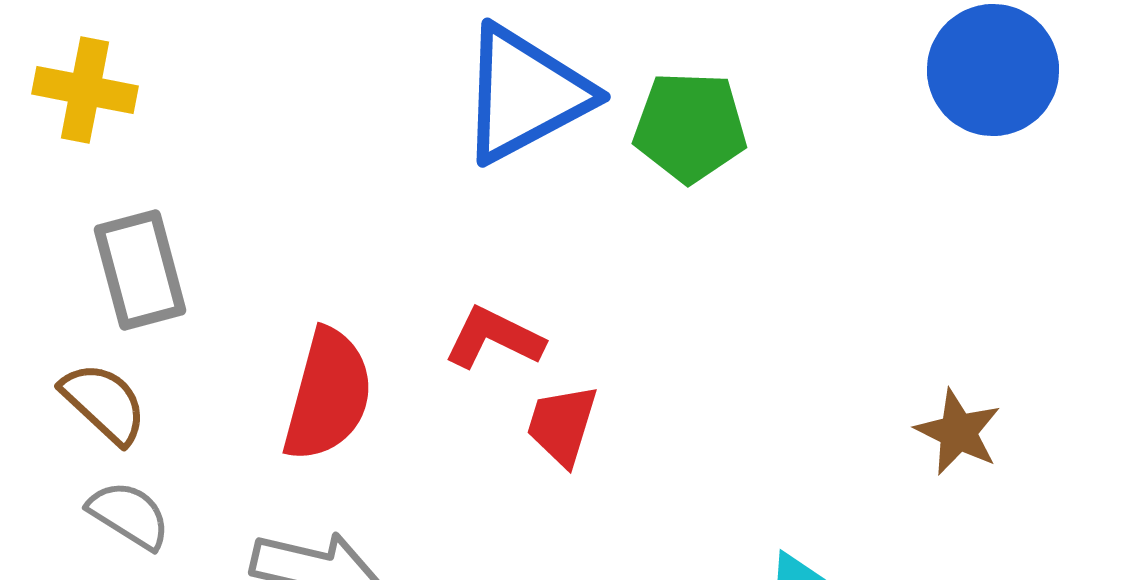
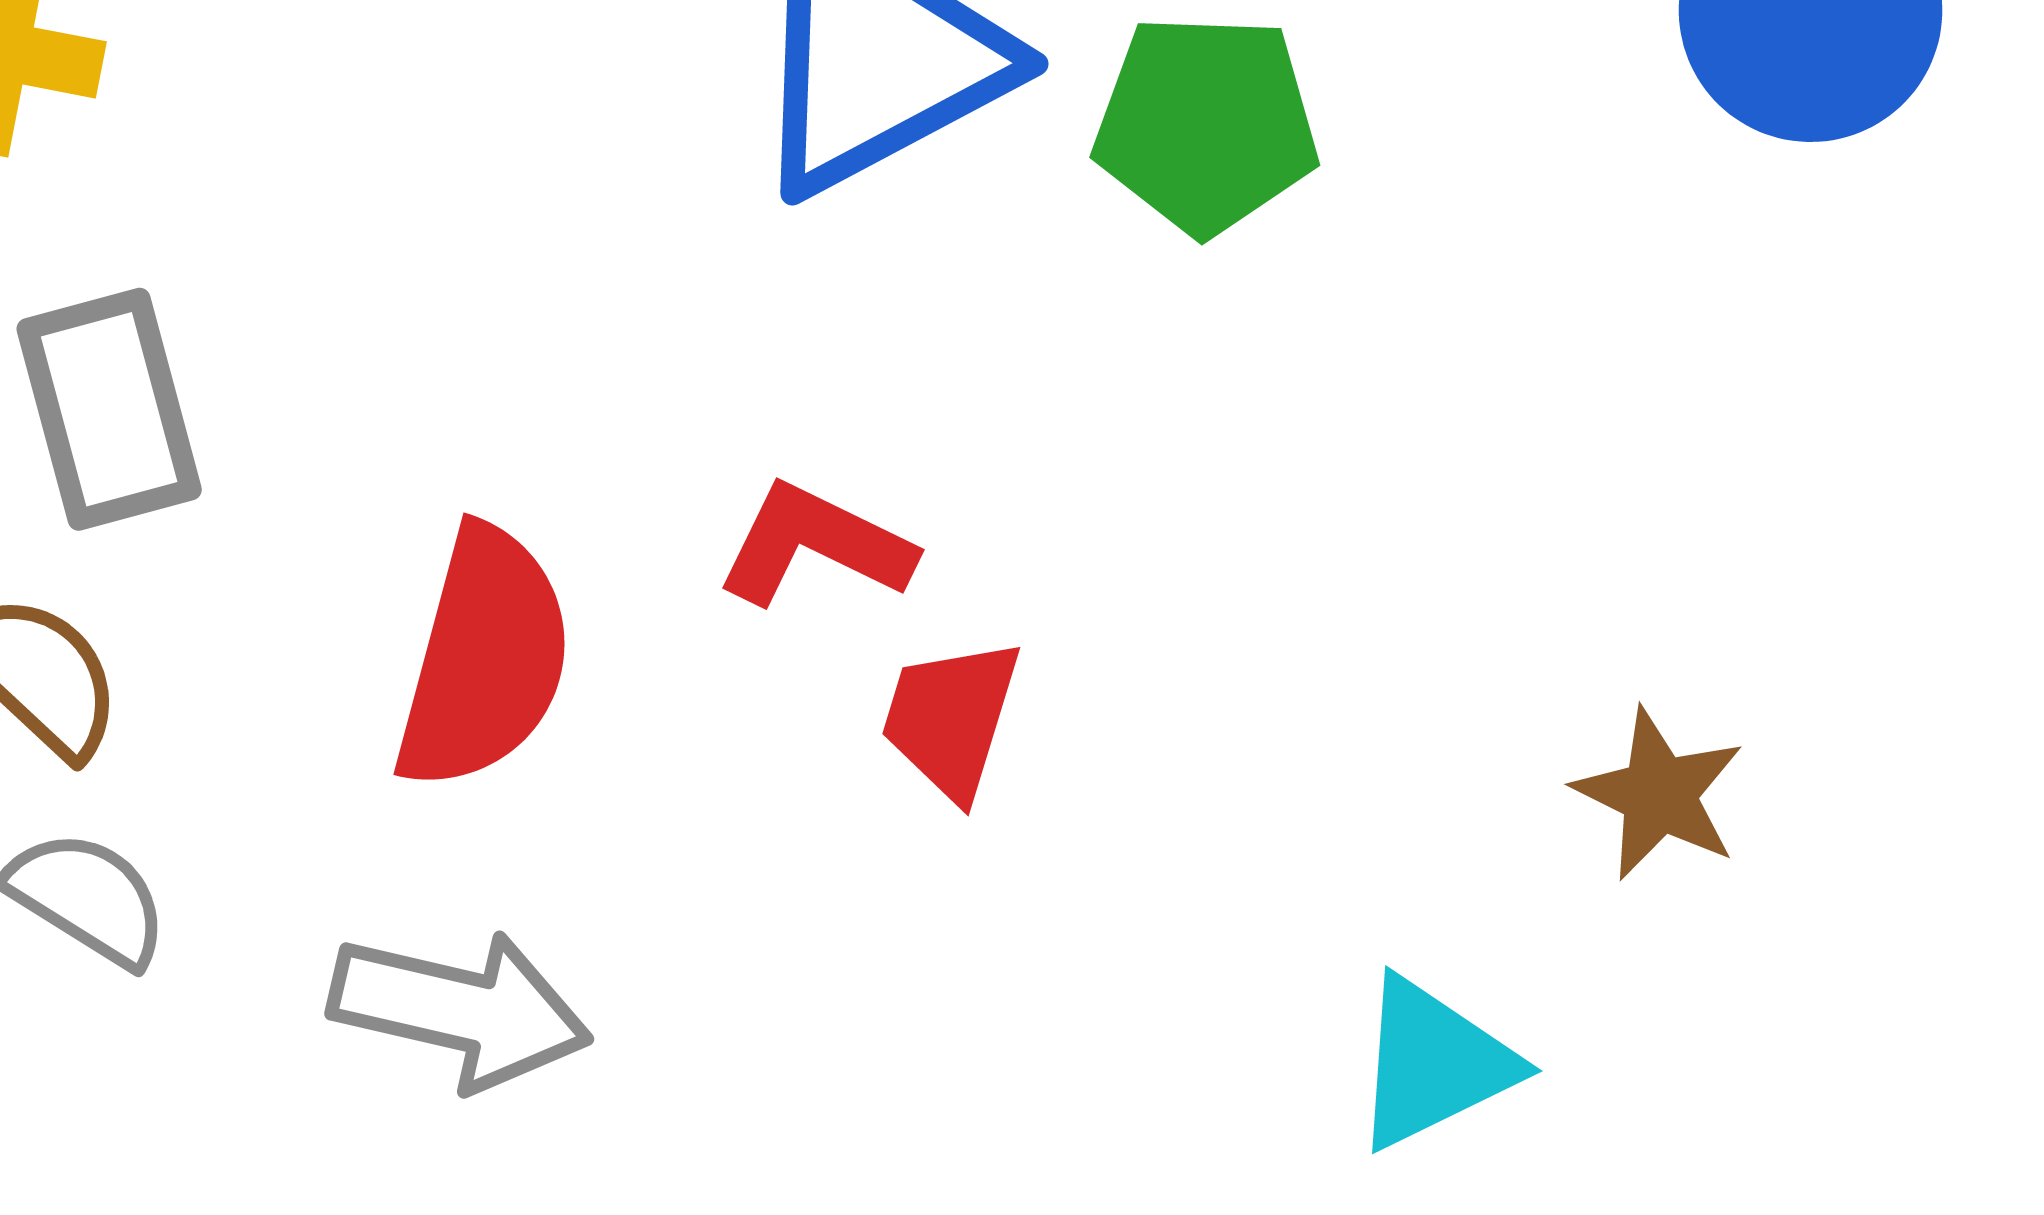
brown star: (958, 432) -> (1659, 794), moved

